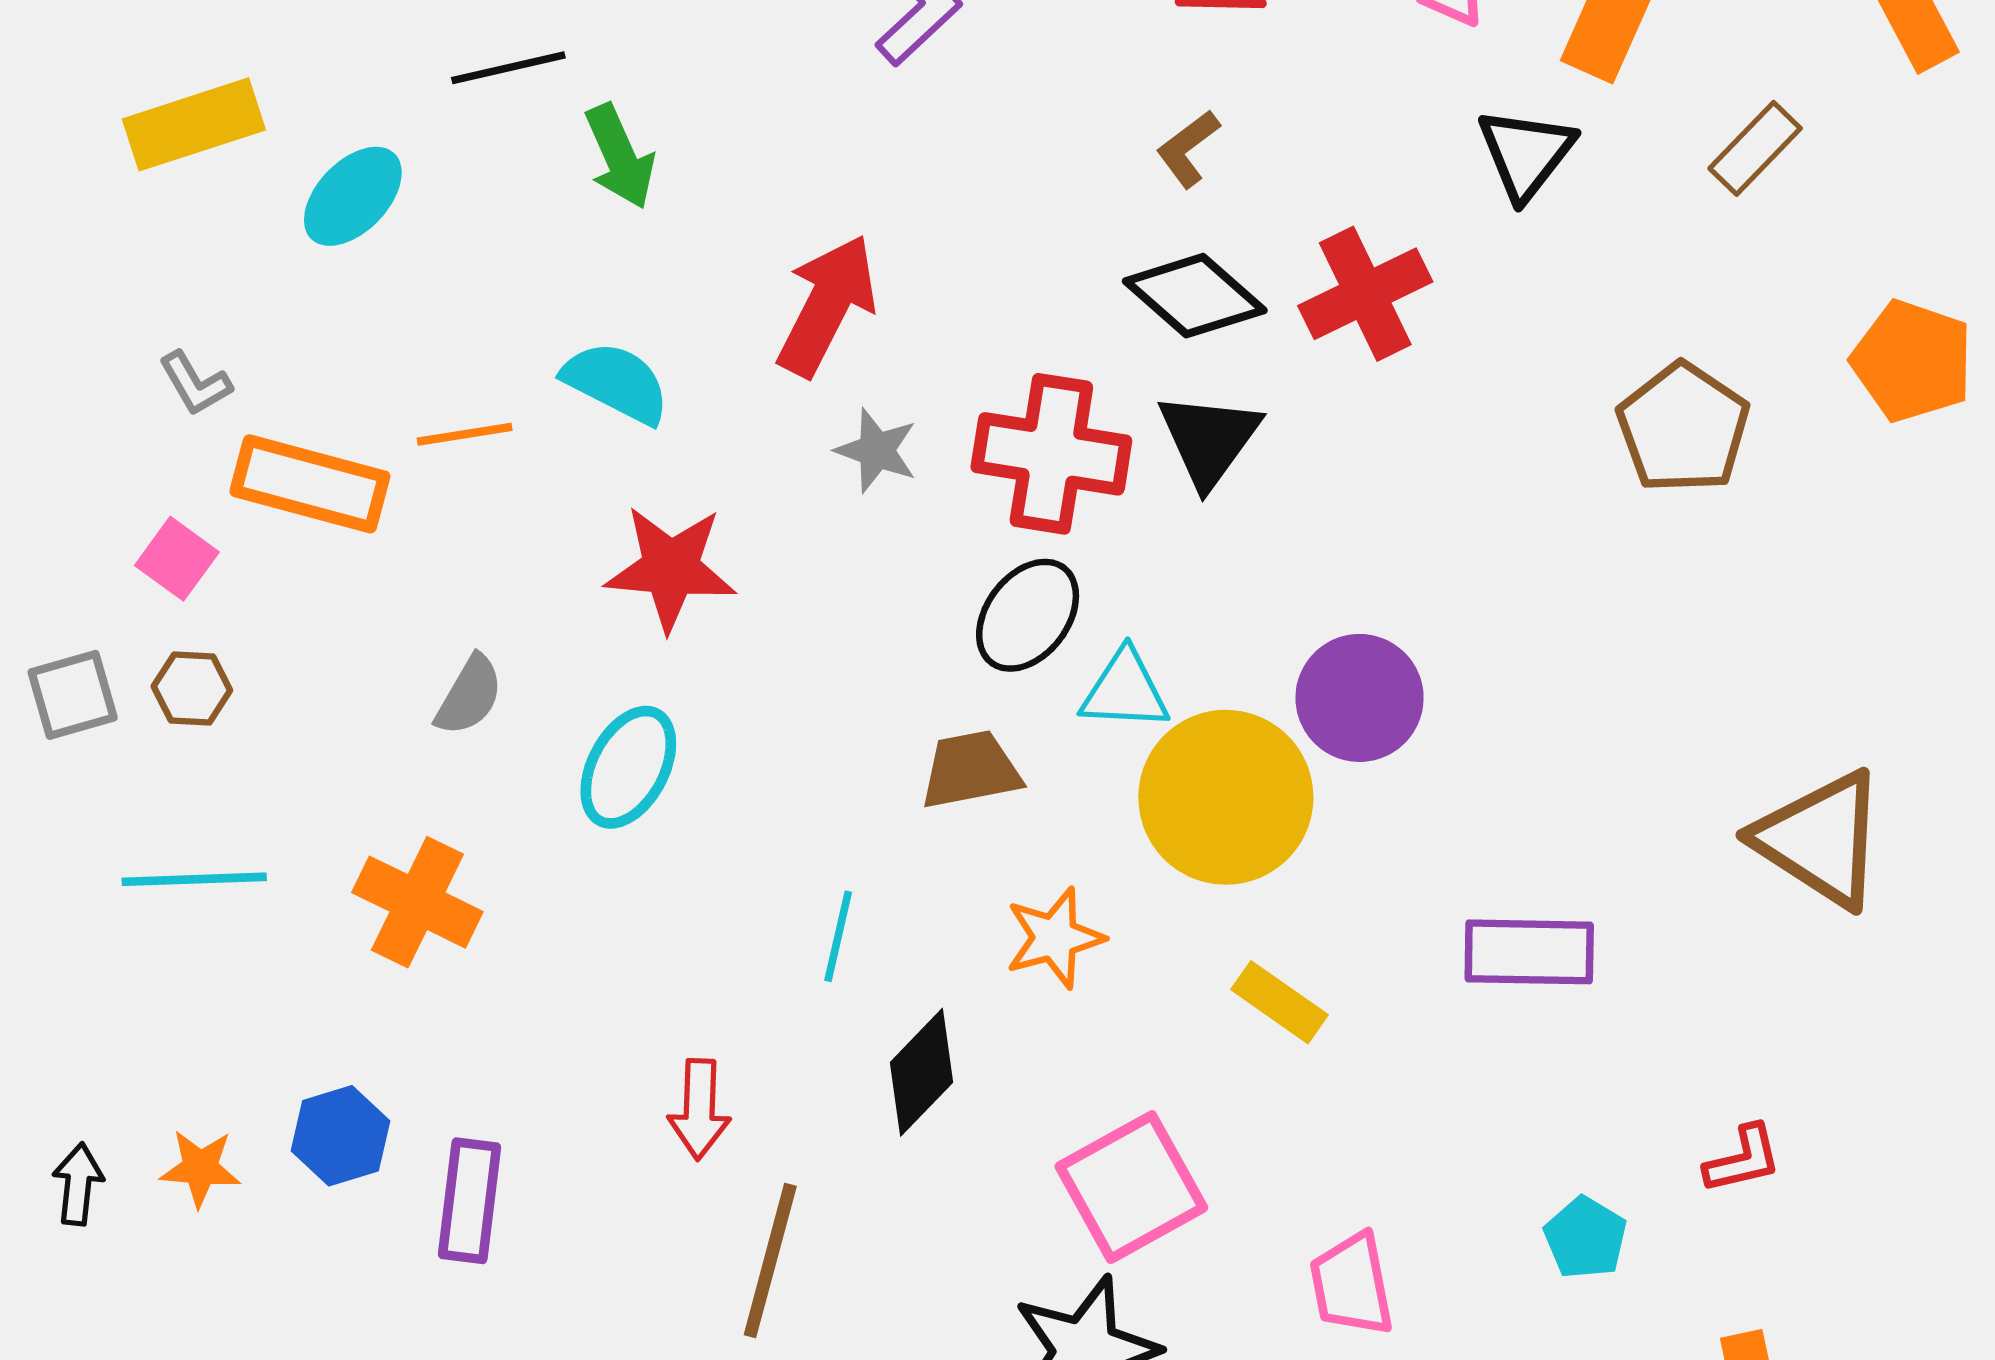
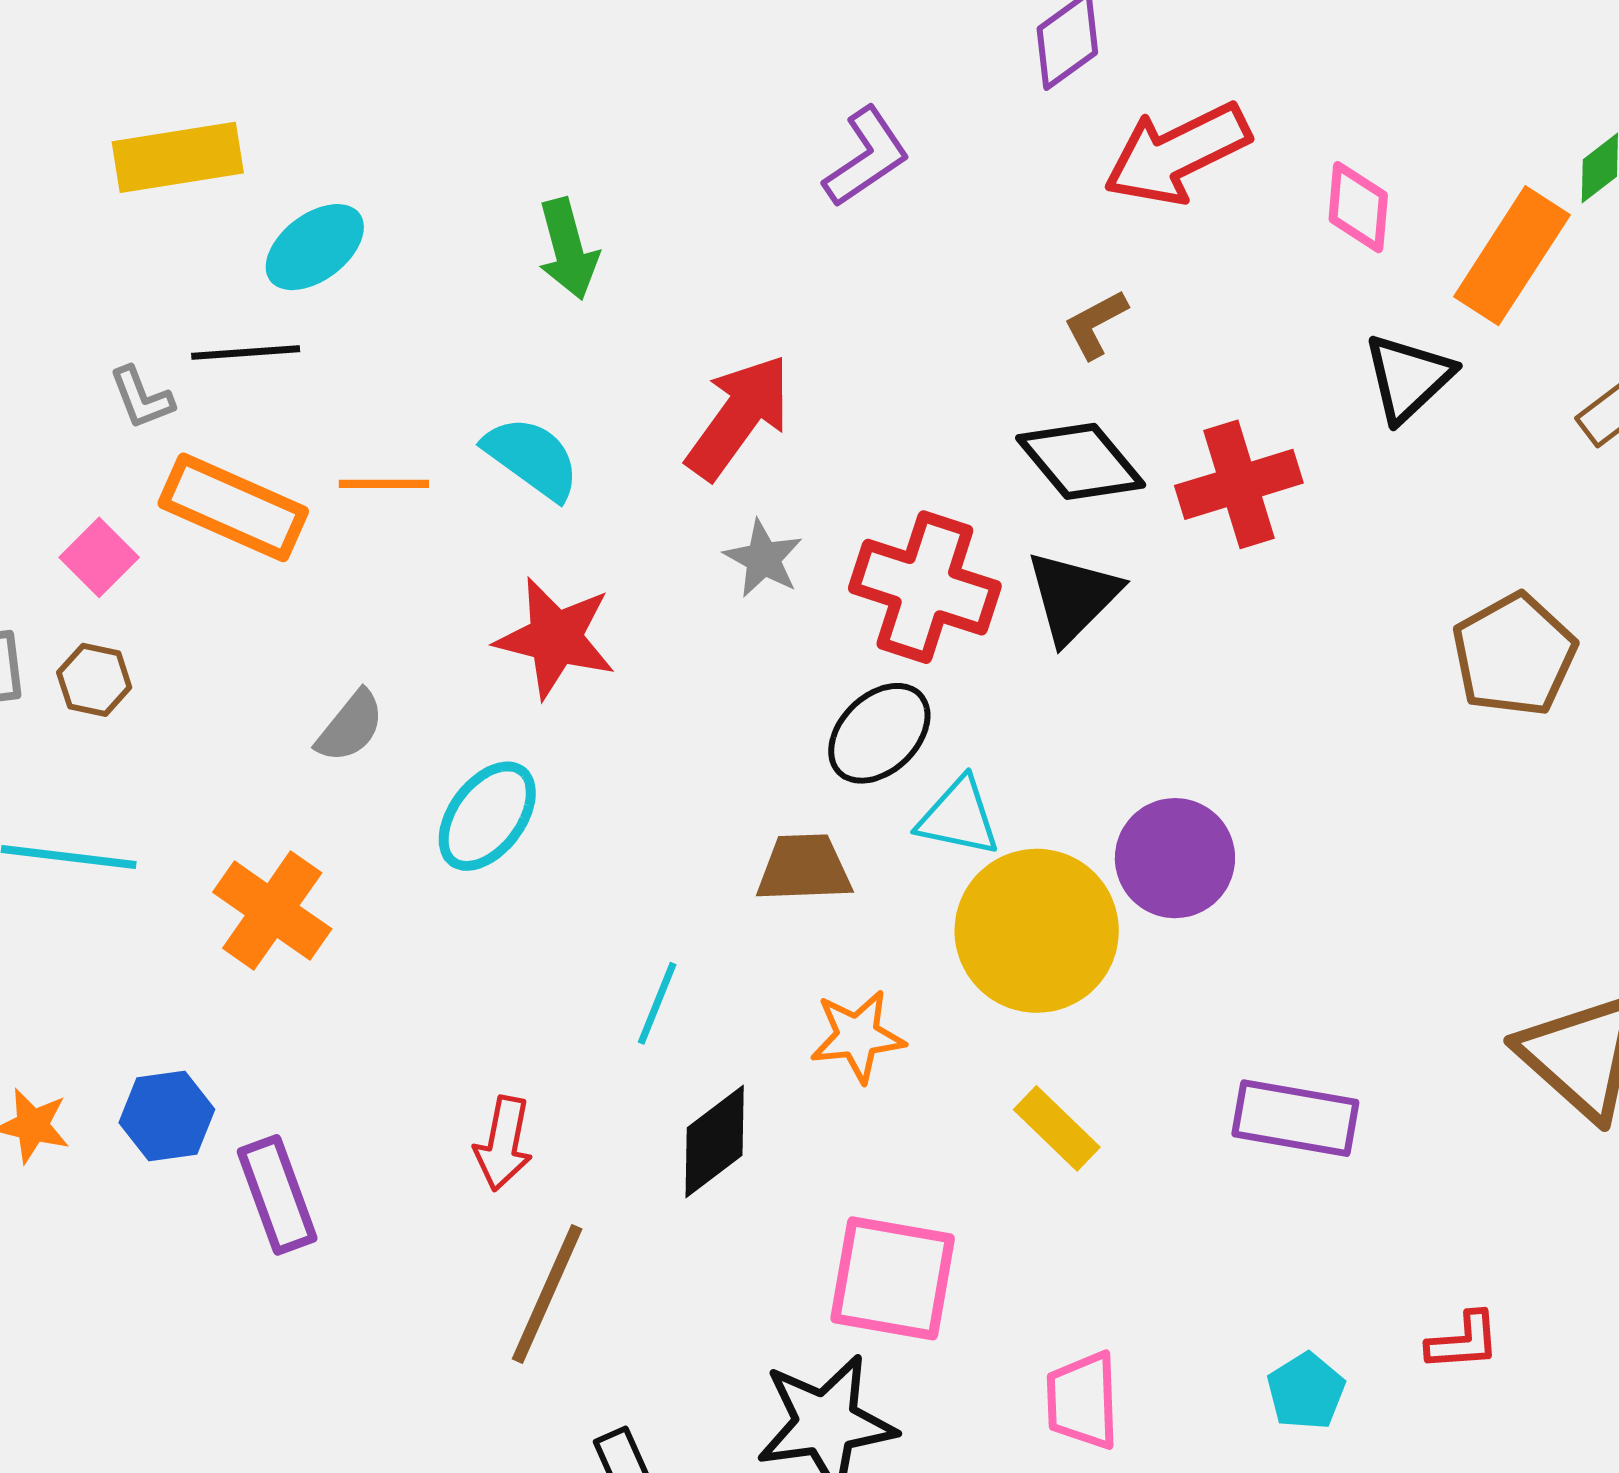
black line: (508, 68) -> (246, 353), moved
pink square: (1131, 1187) -> (893, 1278), turned 30
purple rectangle: (470, 1201) -> (277, 1195), turned -36

